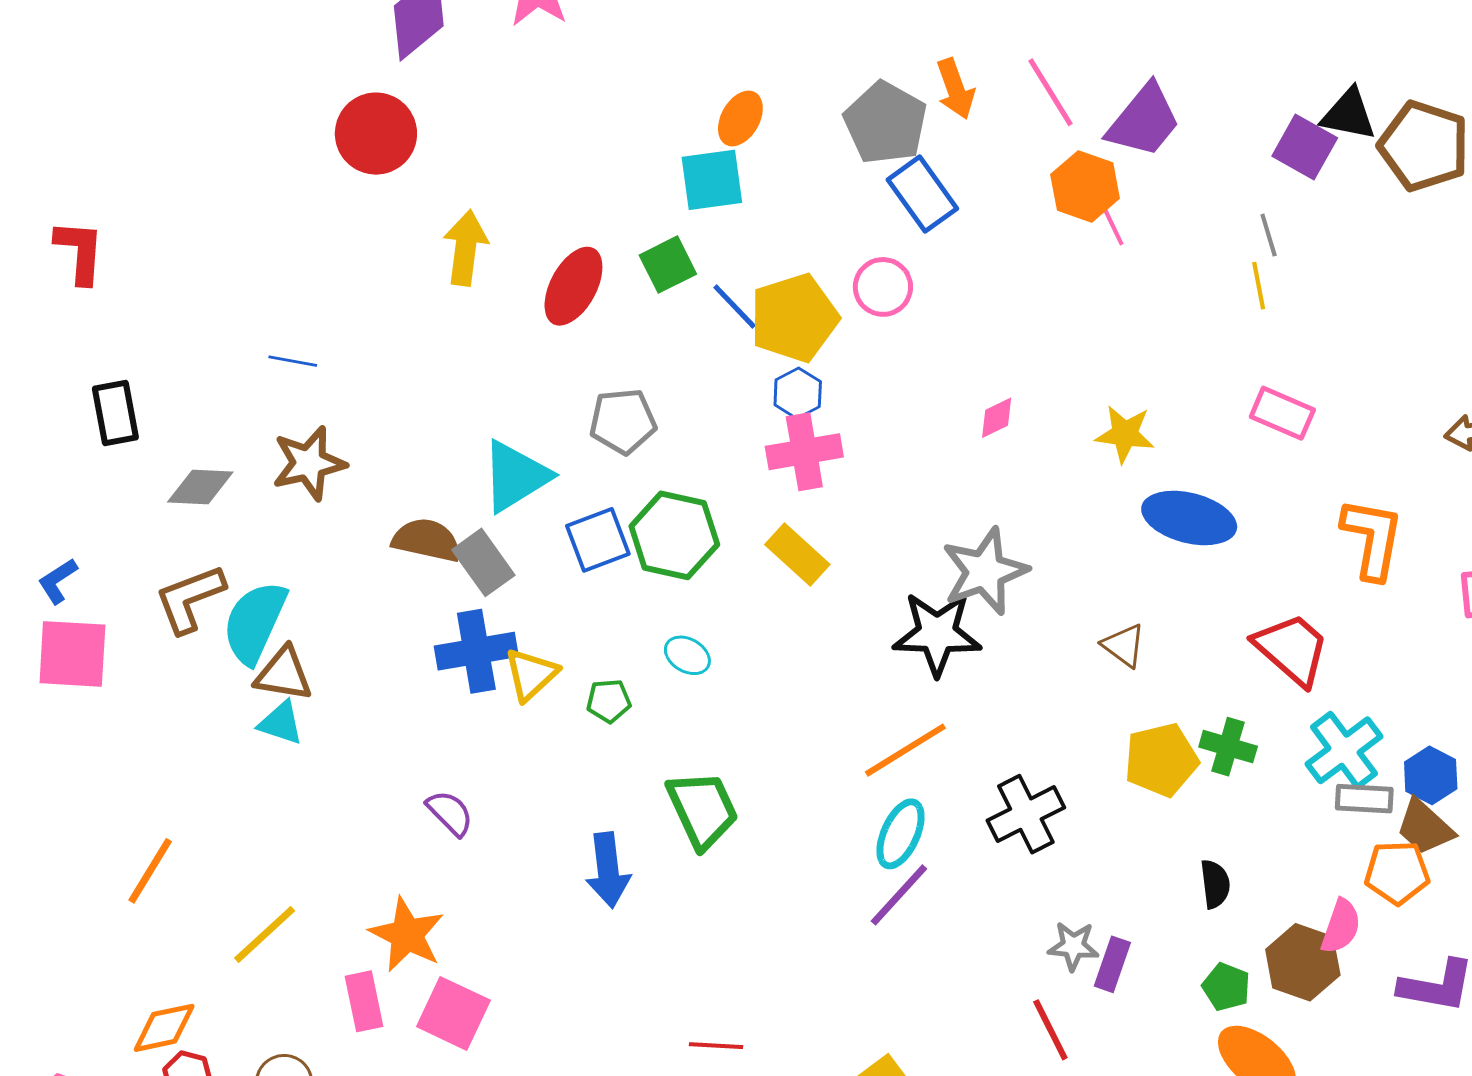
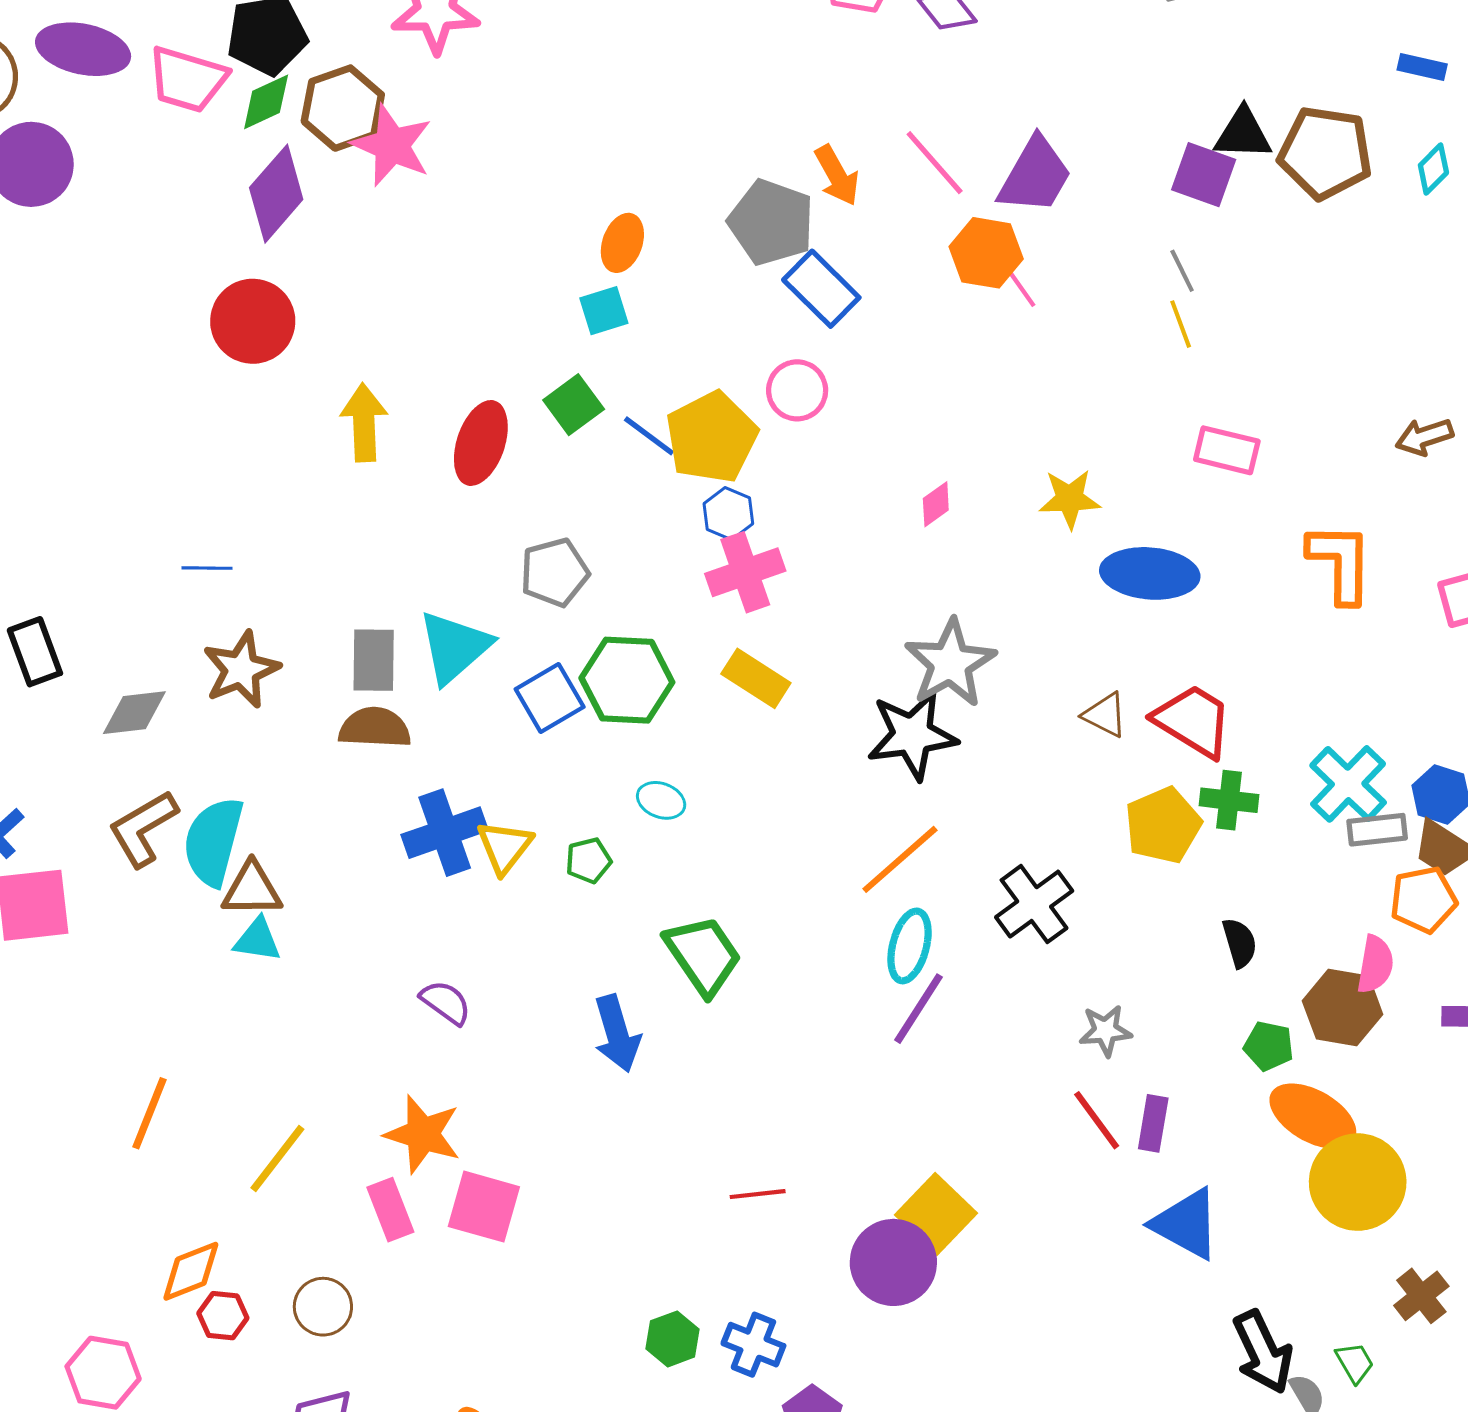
cyan square: (712, 180) -> (604, 311), size x0.7
gray rectangle: (483, 562) -> (374, 660), moved, turned 46
red trapezoid: (1292, 649) -> (1193, 721), moved
purple rectangle: (1112, 964) -> (1153, 1123), moved

